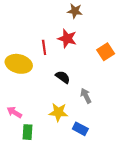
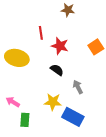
red star: (67, 39) -> (60, 46), moved
red line: (44, 47) -> (41, 33), moved
blue rectangle: (80, 129) -> (73, 117), size x1.5

